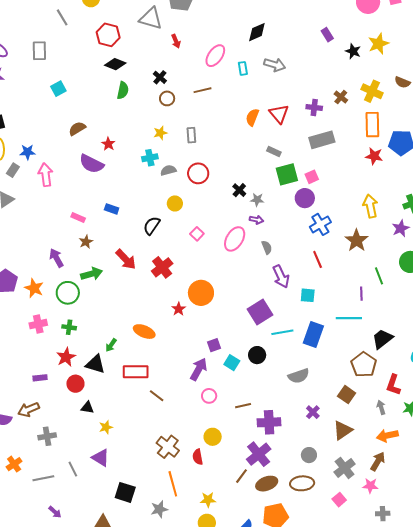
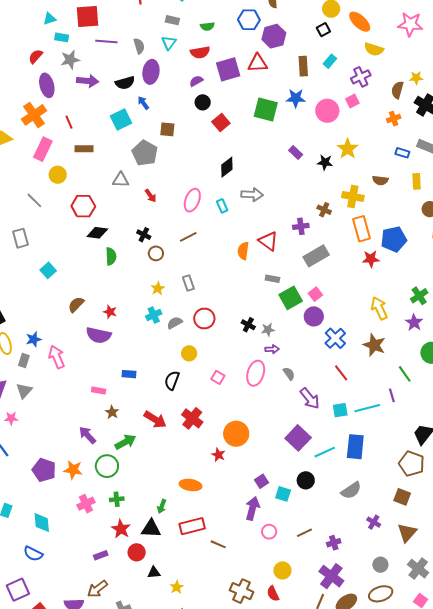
gray triangle: (151, 19) -> (121, 180), size x0.7
cyan line: (349, 318) -> (367, 408), moved
purple cross: (269, 422) -> (334, 543), size x0.6

